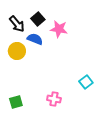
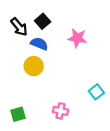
pink star: (59, 29) -> (77, 38), moved
yellow circle: (17, 51) -> (34, 66), moved

